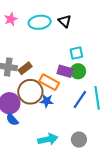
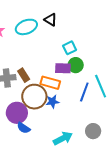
brown rectangle: (25, 68) -> (24, 75), turned -72

